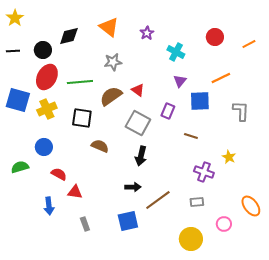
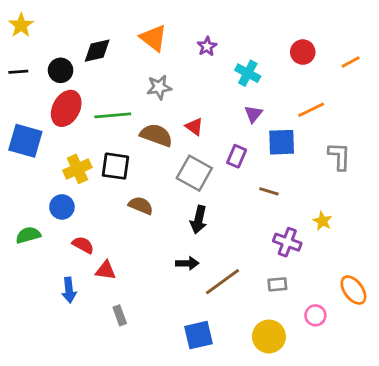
brown semicircle: (111, 96) -> (156, 135), turned 55
yellow cross: (47, 109) -> (77, 169), moved
blue square: (128, 221) -> (199, 335), moved

